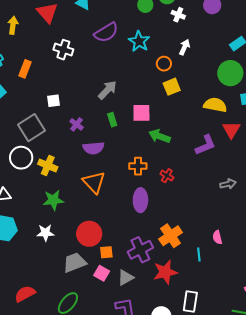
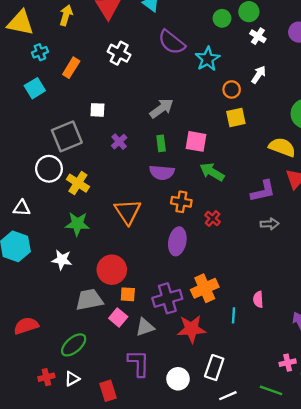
purple semicircle: (106, 32) -> (172, 42), turned 60
purple semicircle: (93, 148) -> (162, 172), moved
gray arrow: (228, 184) -> (270, 224), moved

